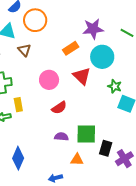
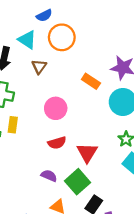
orange rectangle: (71, 48) -> (91, 81), turned 49
red triangle: (82, 76) -> (87, 153), moved
green square: (86, 134) -> (77, 182), turned 30

